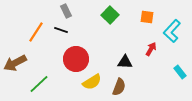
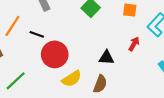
black line: (61, 30) -> (37, 34), moved

